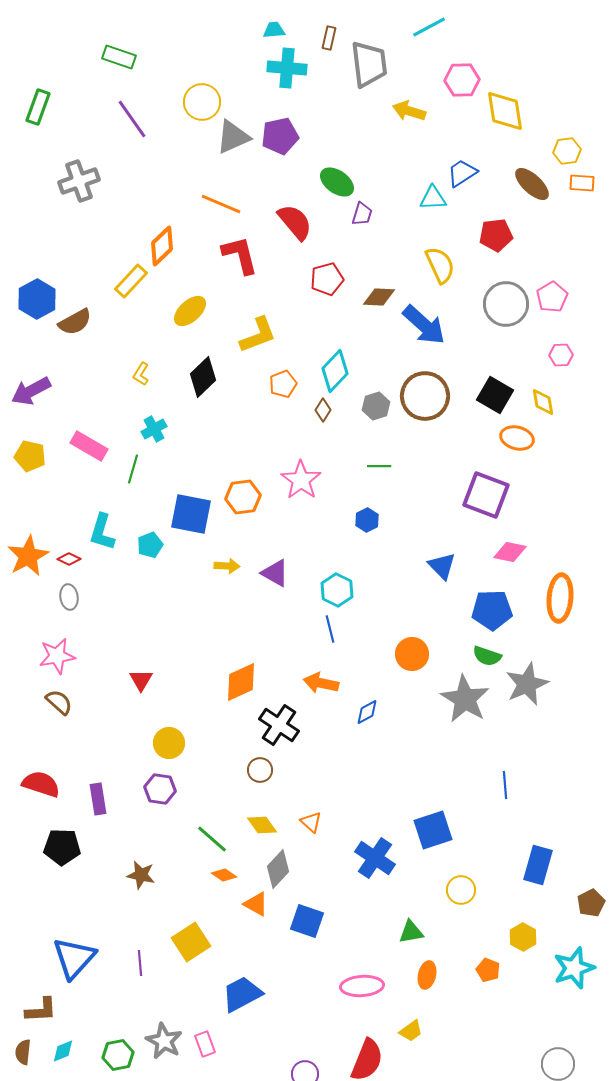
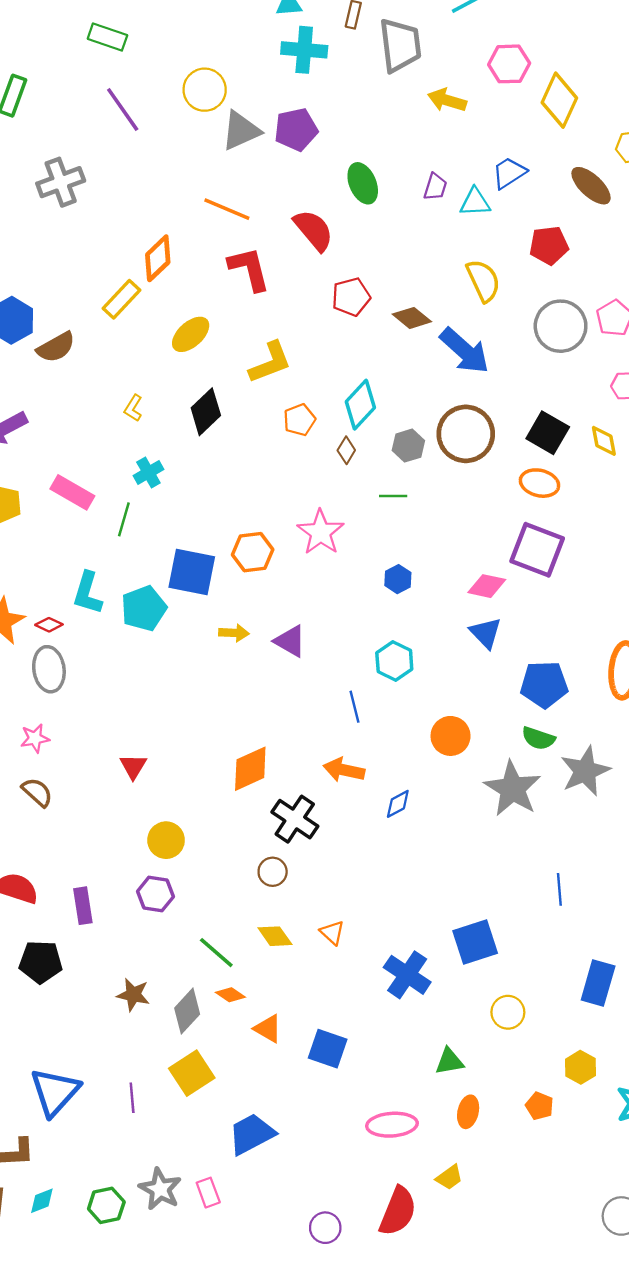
yellow diamond: (505, 111) -> (559, 100), turned 33
green ellipse: (337, 182) -> (363, 183), turned 32
purple trapezoid: (362, 214) -> (435, 187), moved
brown diamond: (379, 297) -> (412, 318), turned 36
orange ellipse: (517, 438) -> (539, 483), moved
green line: (379, 466) -> (393, 496), moved
cyan pentagon: (150, 545) -> (144, 608), size x1.5
pink diamond: (510, 552) -> (487, 586), moved
cyan hexagon: (337, 590) -> (394, 661), moved
gray ellipse: (69, 597) -> (49, 669), size x1.5
pink star: (57, 656) -> (35, 738), size x0.7
gray diamond: (278, 869) -> (187, 1011), moved

